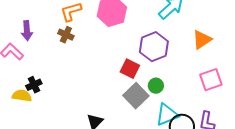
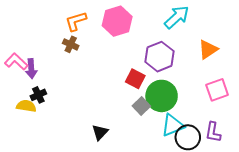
purple arrow: (27, 31) -> (31, 69), moved
green circle: (156, 86) -> (162, 96), size x2.0
gray square: (136, 96) -> (141, 106), size x0.7

